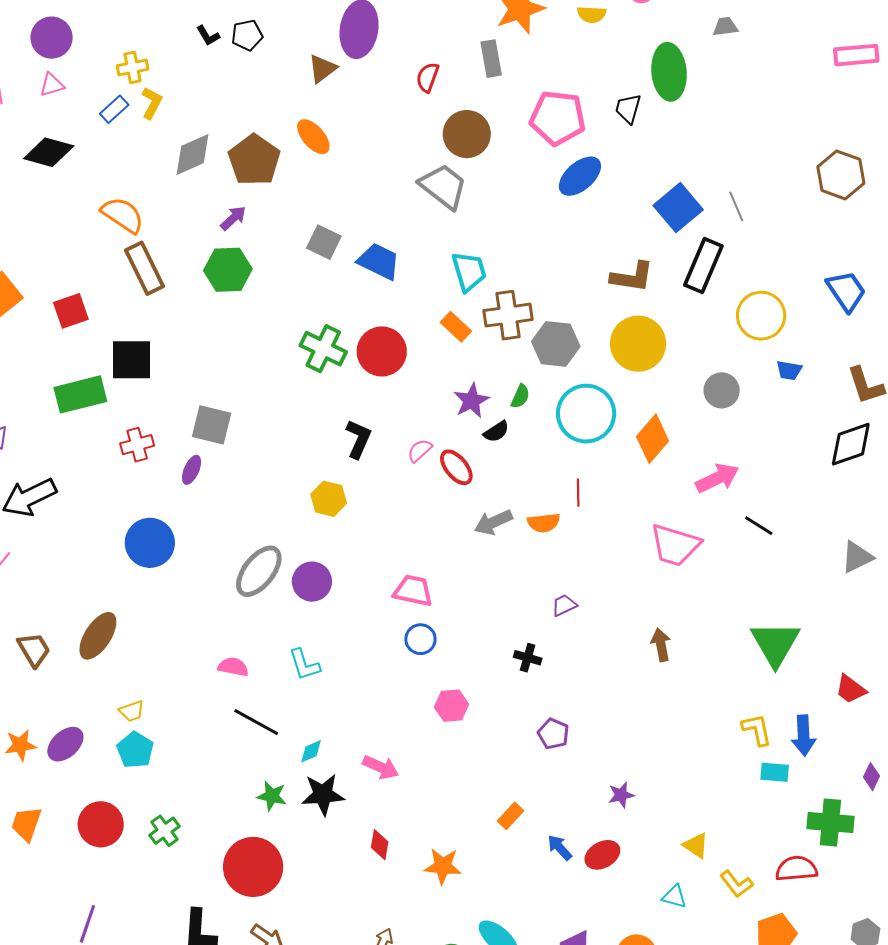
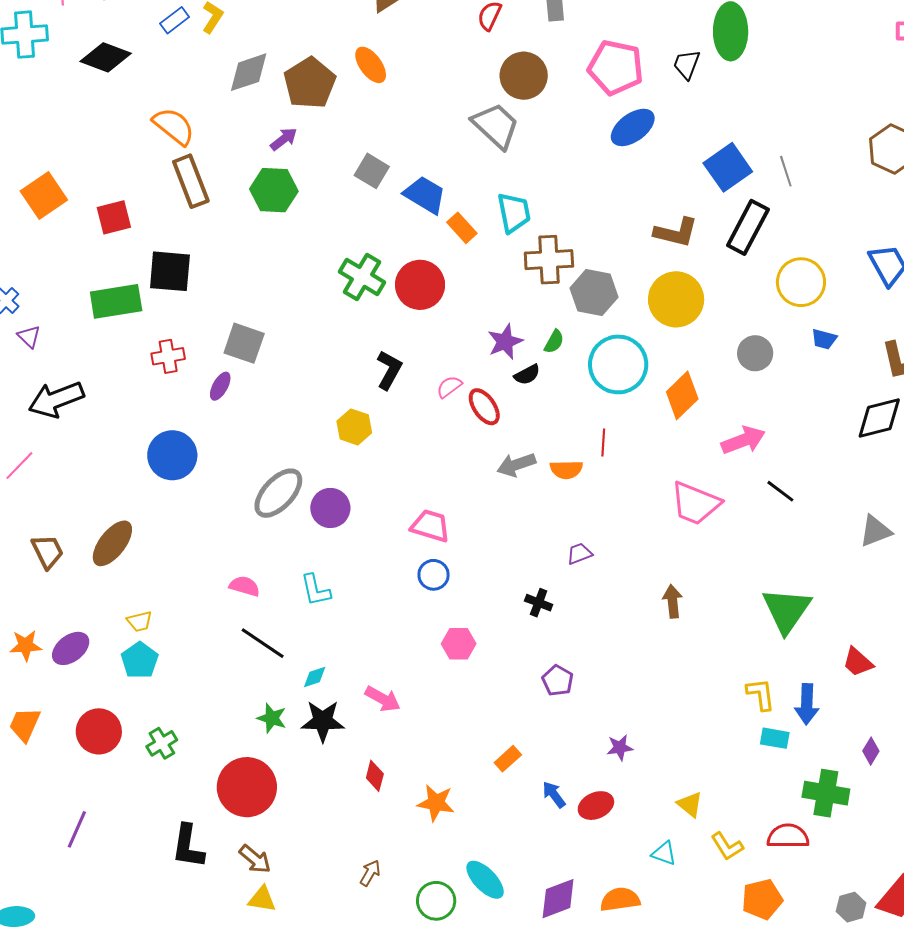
orange rectangle: (456, 327) -> (462, 228), moved

